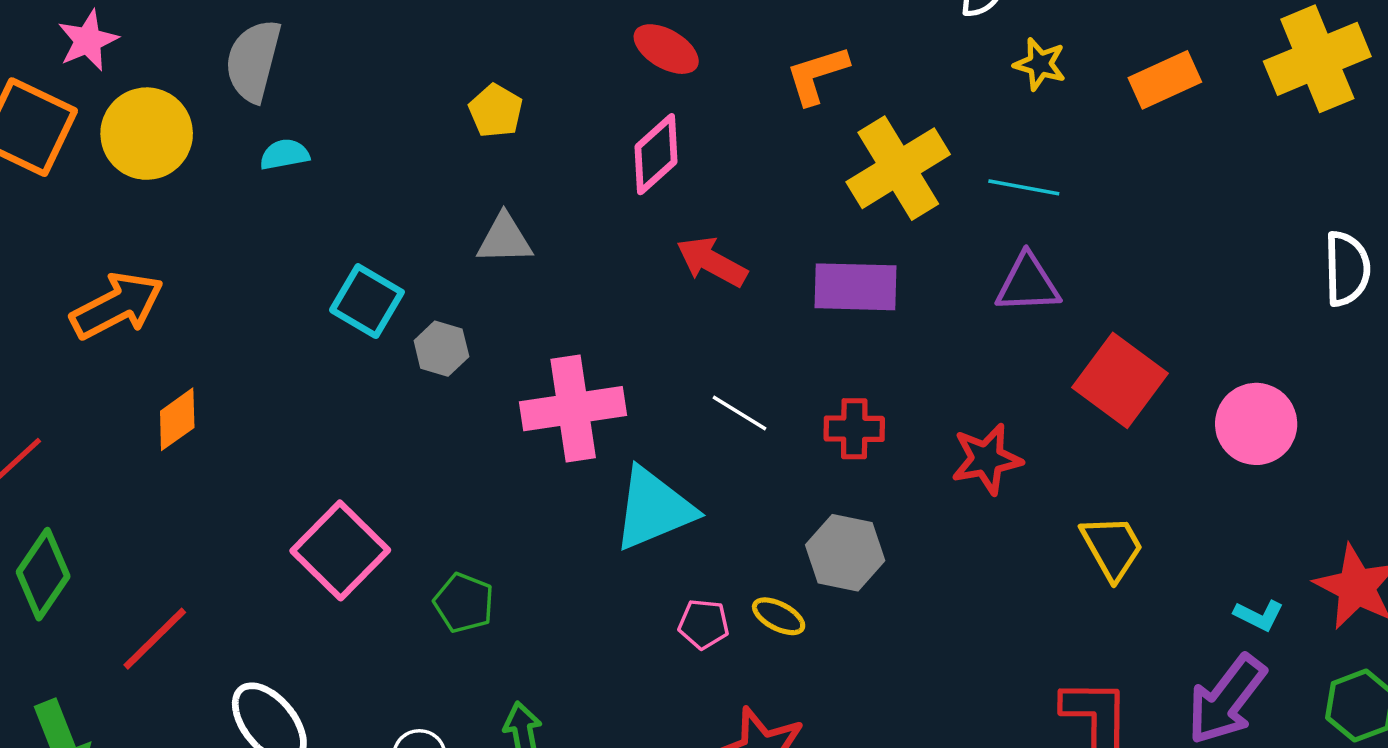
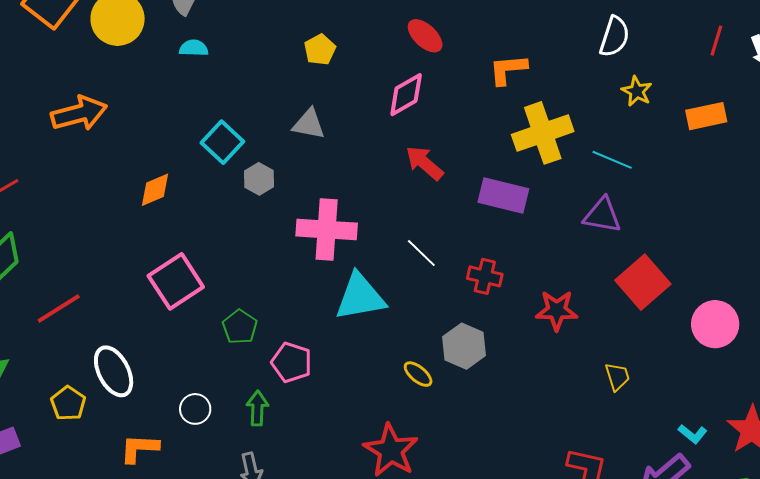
orange diamond: (177, 419) -> (155, 190), moved
yellow trapezoid: (1112, 547) -> (617, 377), size x0.7
pink pentagon: (704, 624) -> (292, 362), moved, size x1.4

